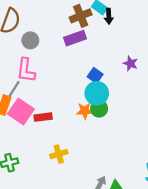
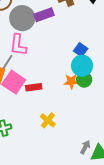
purple rectangle: (75, 38) -> (44, 15), moved
gray circle: (30, 40) -> (22, 18), size x1.6
yellow cross: (59, 154) -> (48, 120), turned -35

